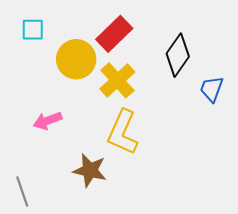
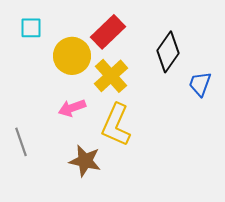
pink arrow: (48, 121) -> (72, 108), moved
gray line: (22, 192) -> (21, 142), moved

